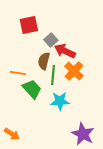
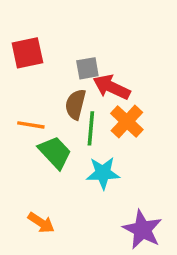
red square: (29, 25) -> (27, 53), moved
gray square: (51, 40) -> (87, 68), turned 32
orange arrow: (12, 134) -> (41, 223), moved

